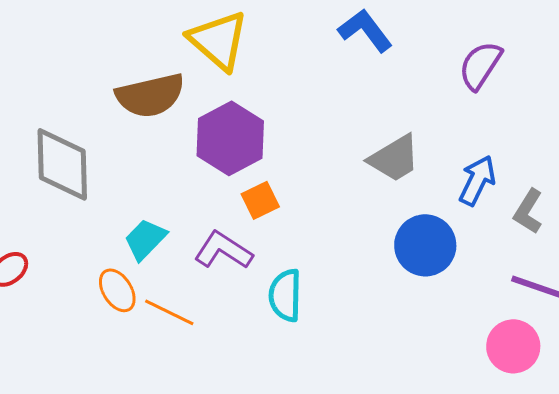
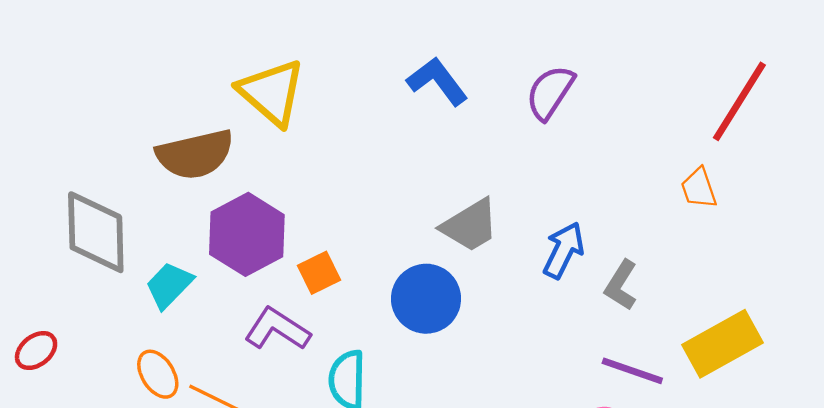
purple semicircle: (480, 65) -> (550, 92), moved
purple hexagon: (230, 138) -> (247, 234), moved
cyan trapezoid: (145, 239) -> (169, 285), moved
blue circle: (425, 245) -> (426, 299), moved

